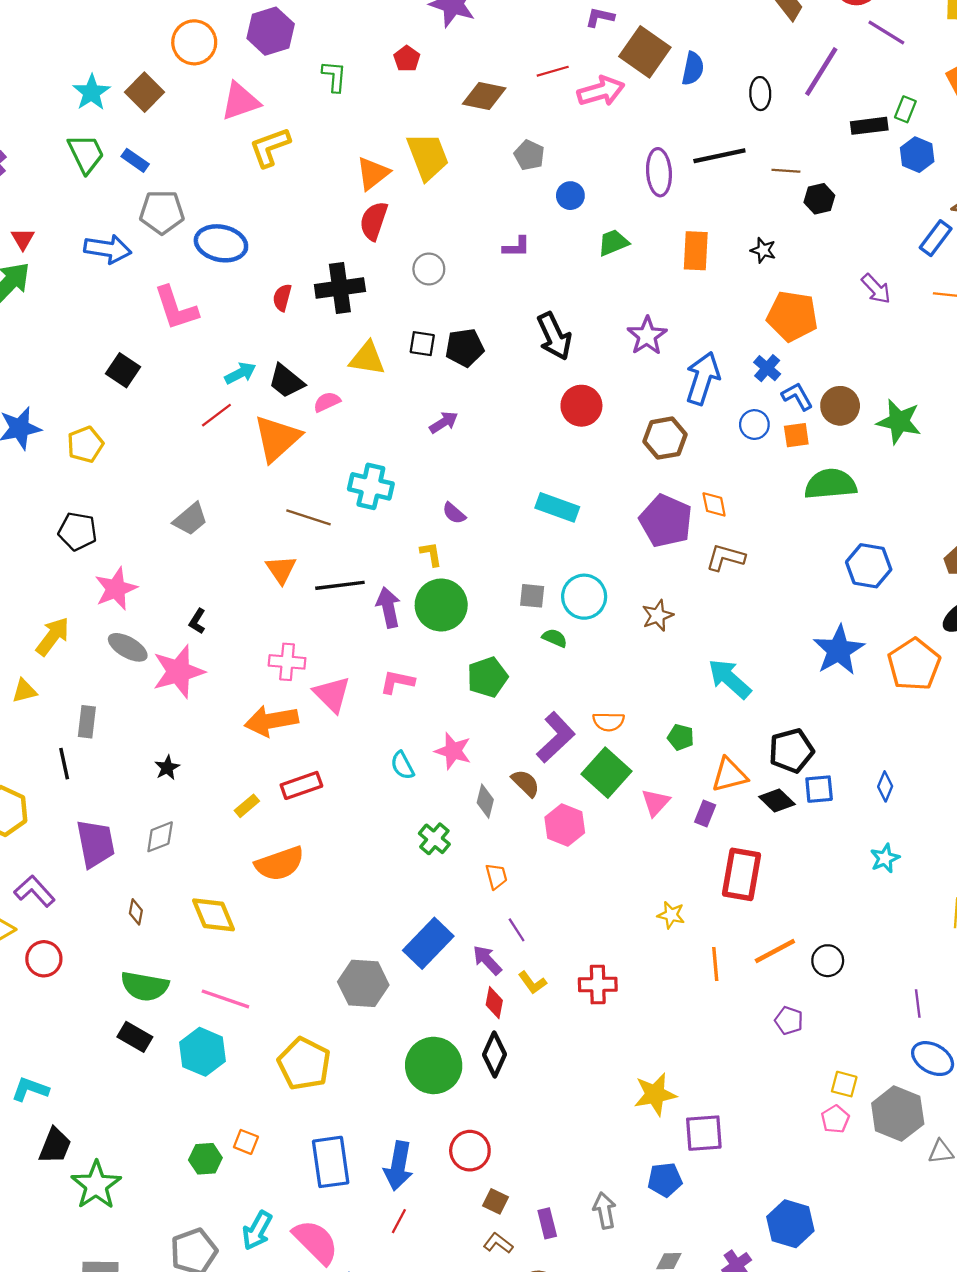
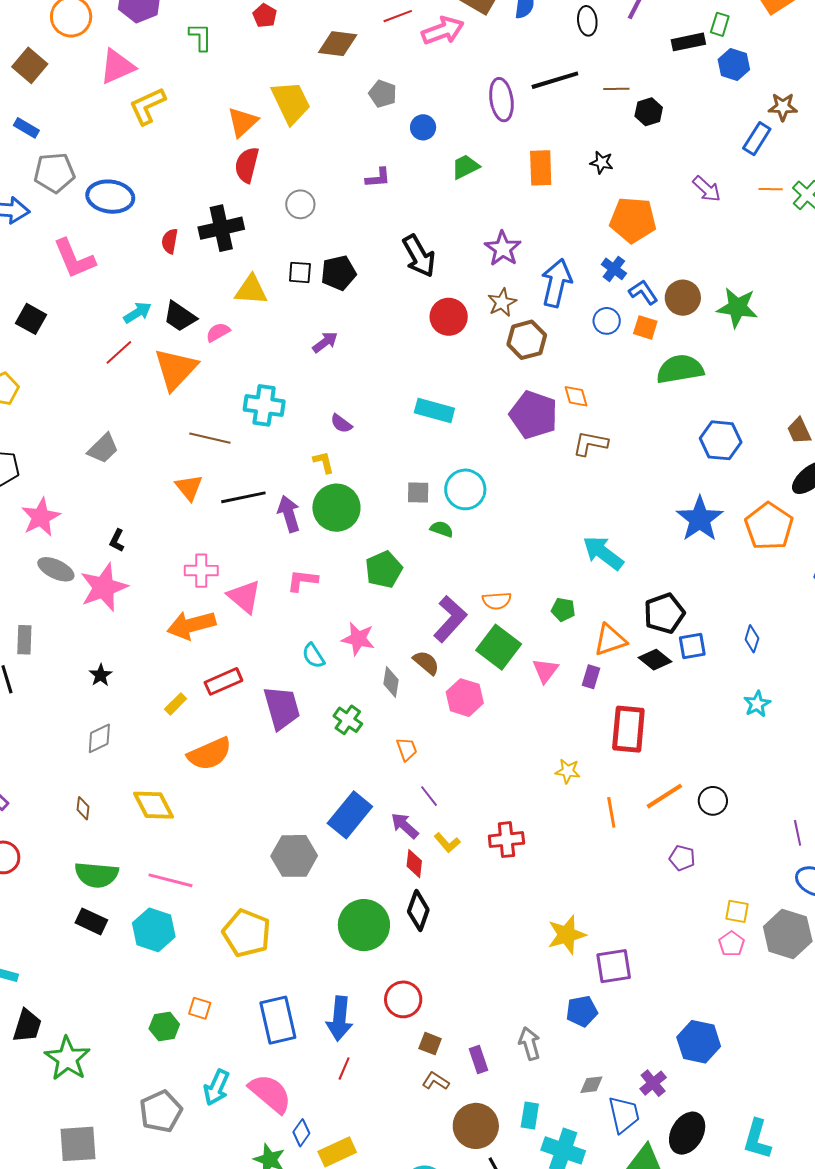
orange square: (796, 435) -> (645, 327), turned 30
brown star: (658, 616) -> (502, 302), moved
purple trapezoid: (96, 844) -> (282, 708), moved

